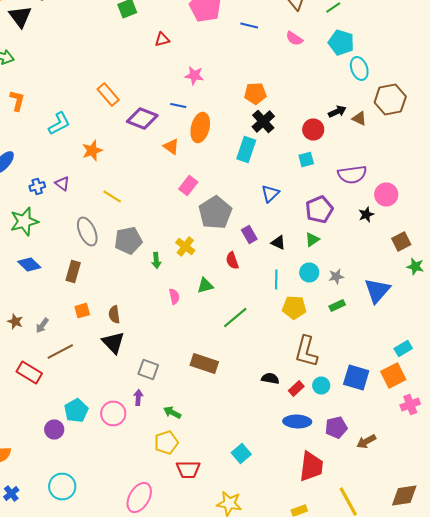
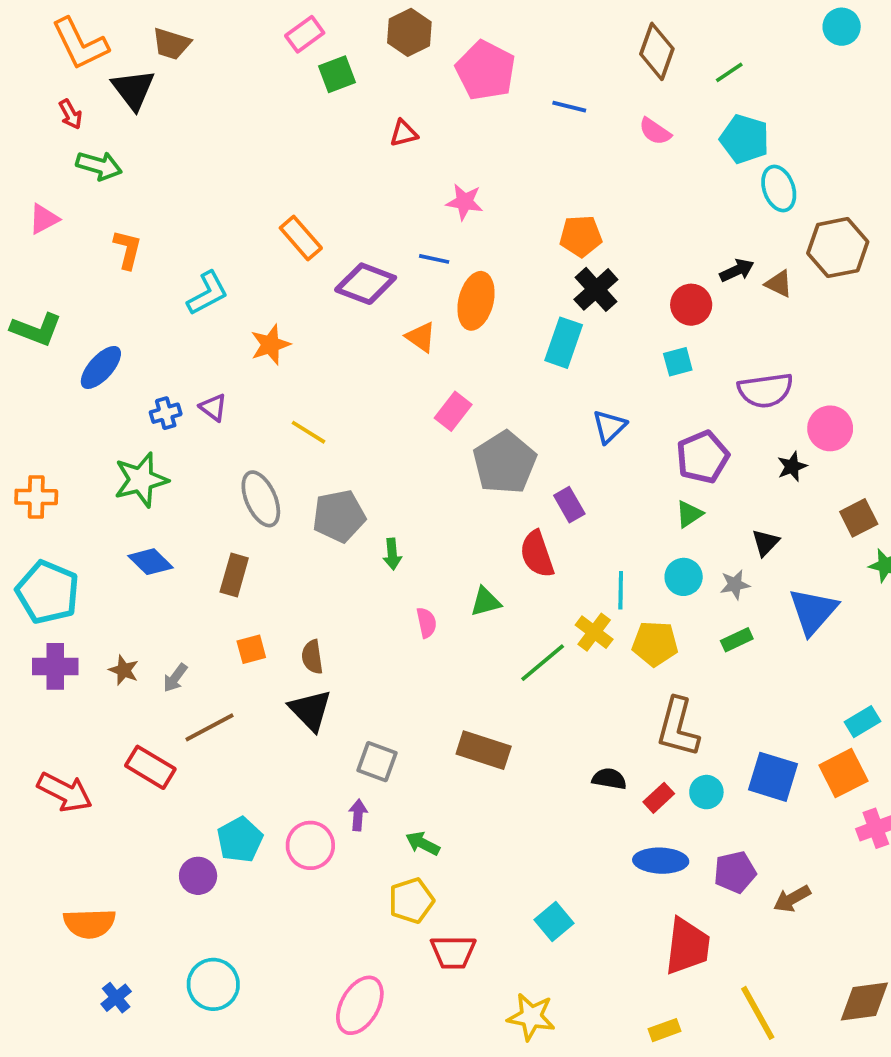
black triangle: (278, 242) -> (765, 543), moved, turned 49
yellow cross: (185, 246) -> (594, 632), moved
red semicircle: (232, 260) -> (537, 554), size x1.4

